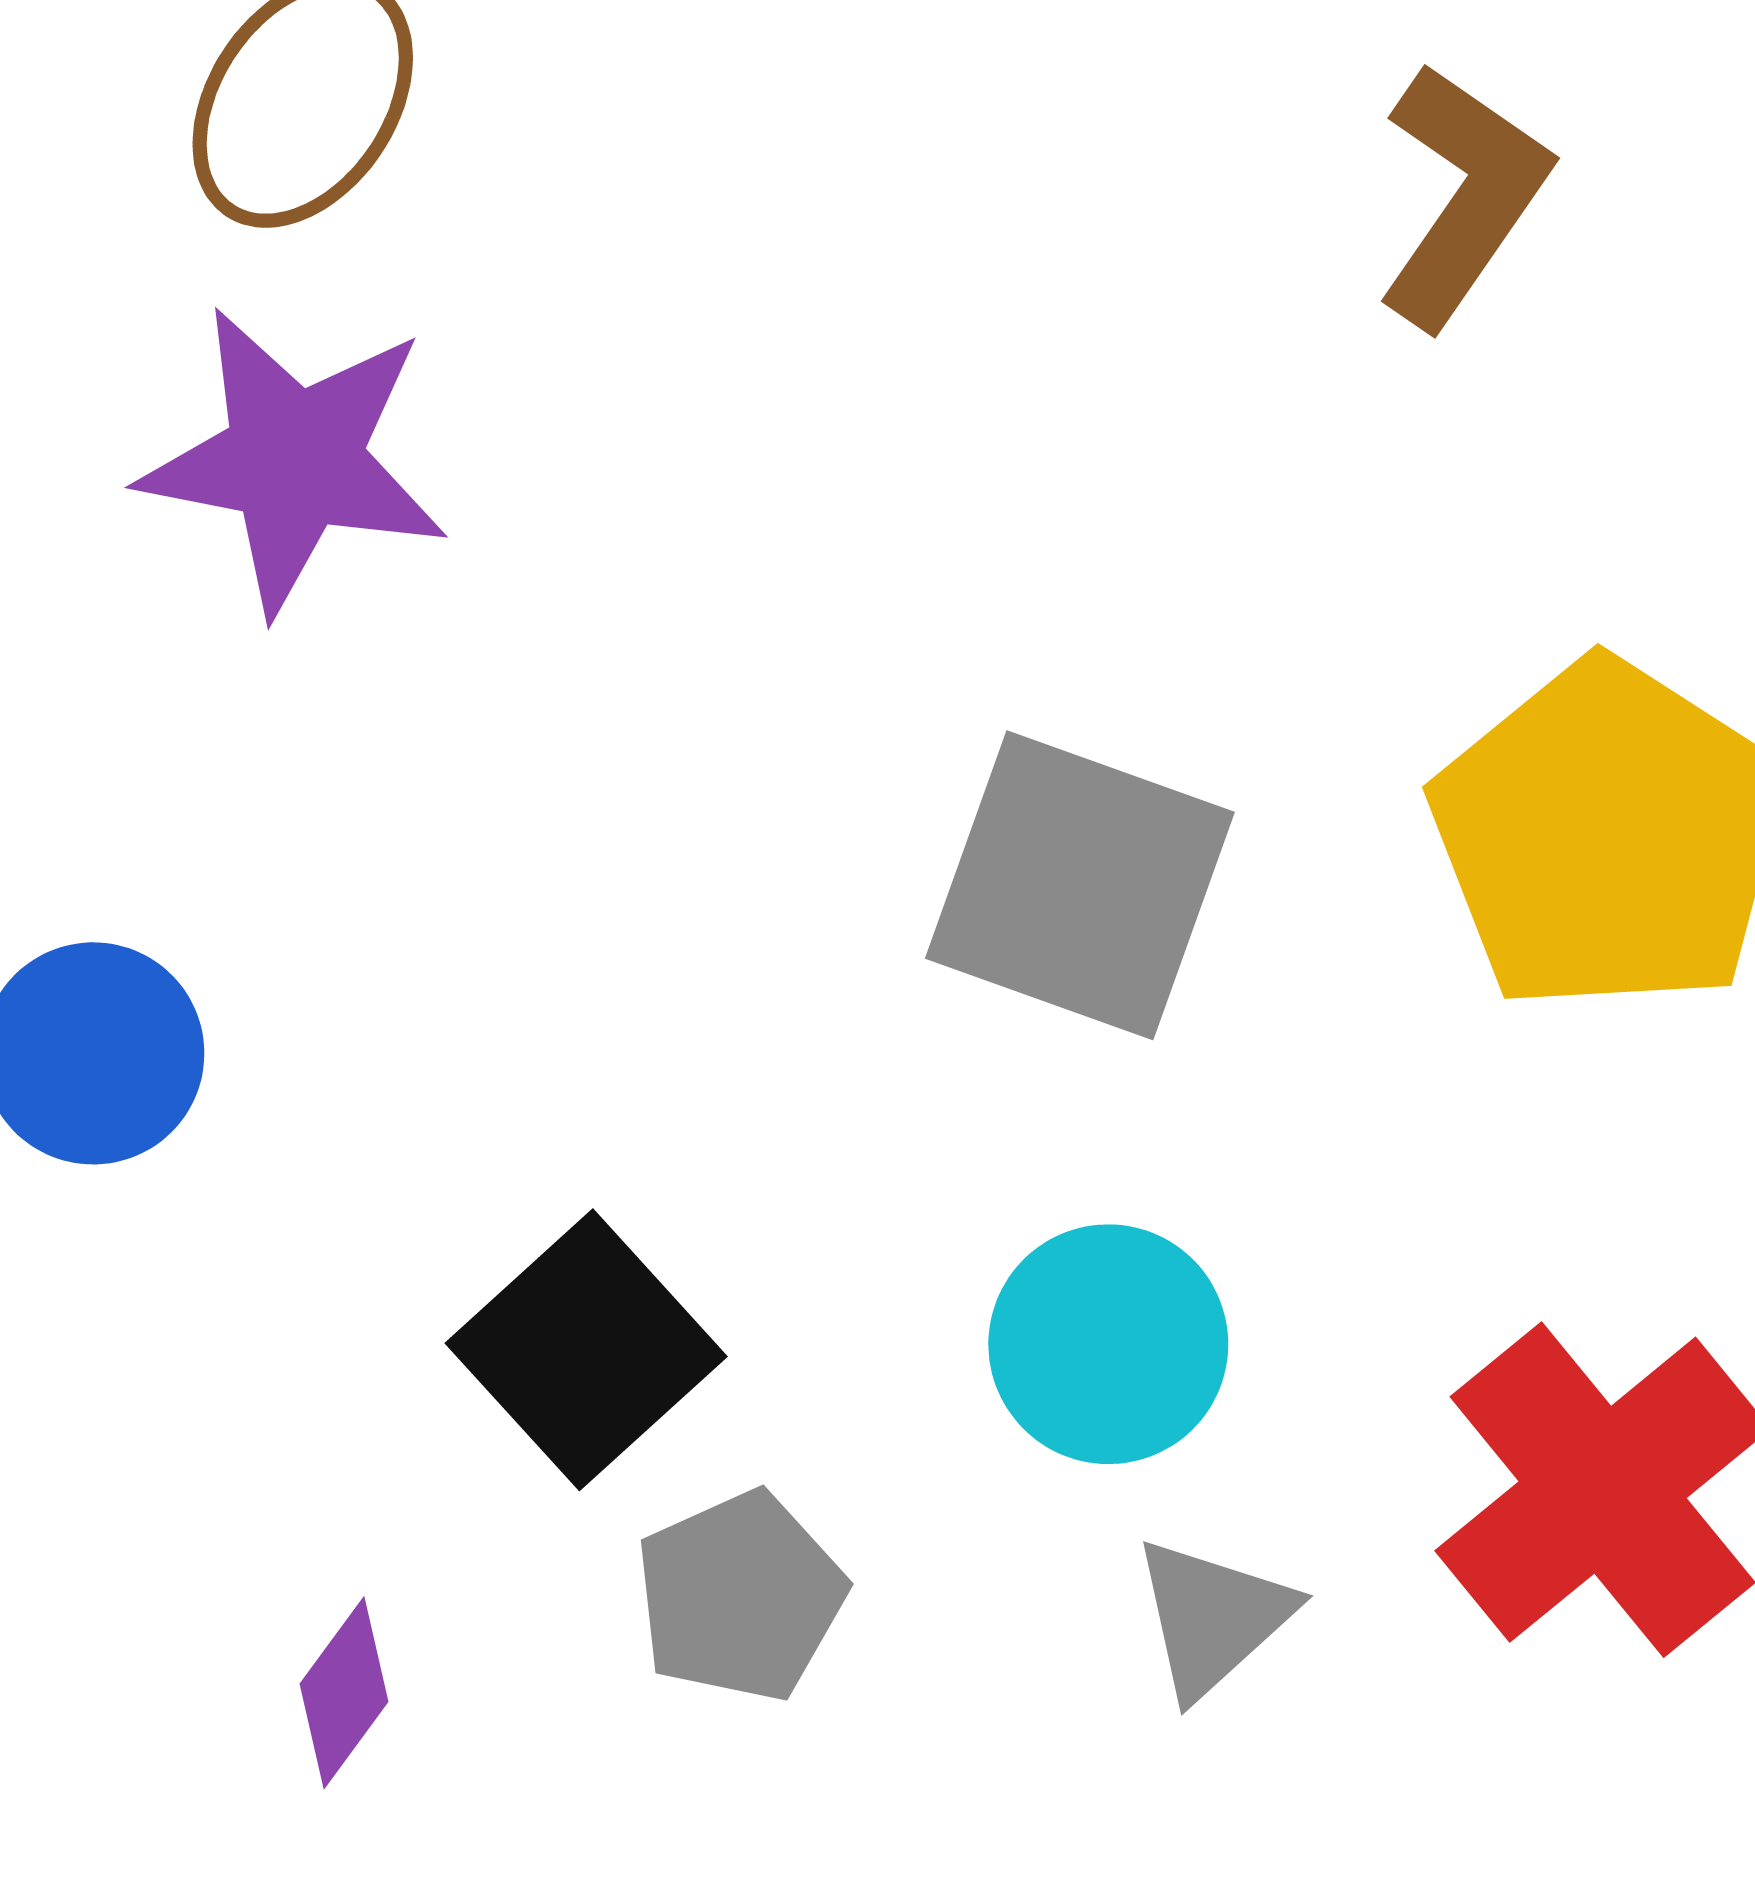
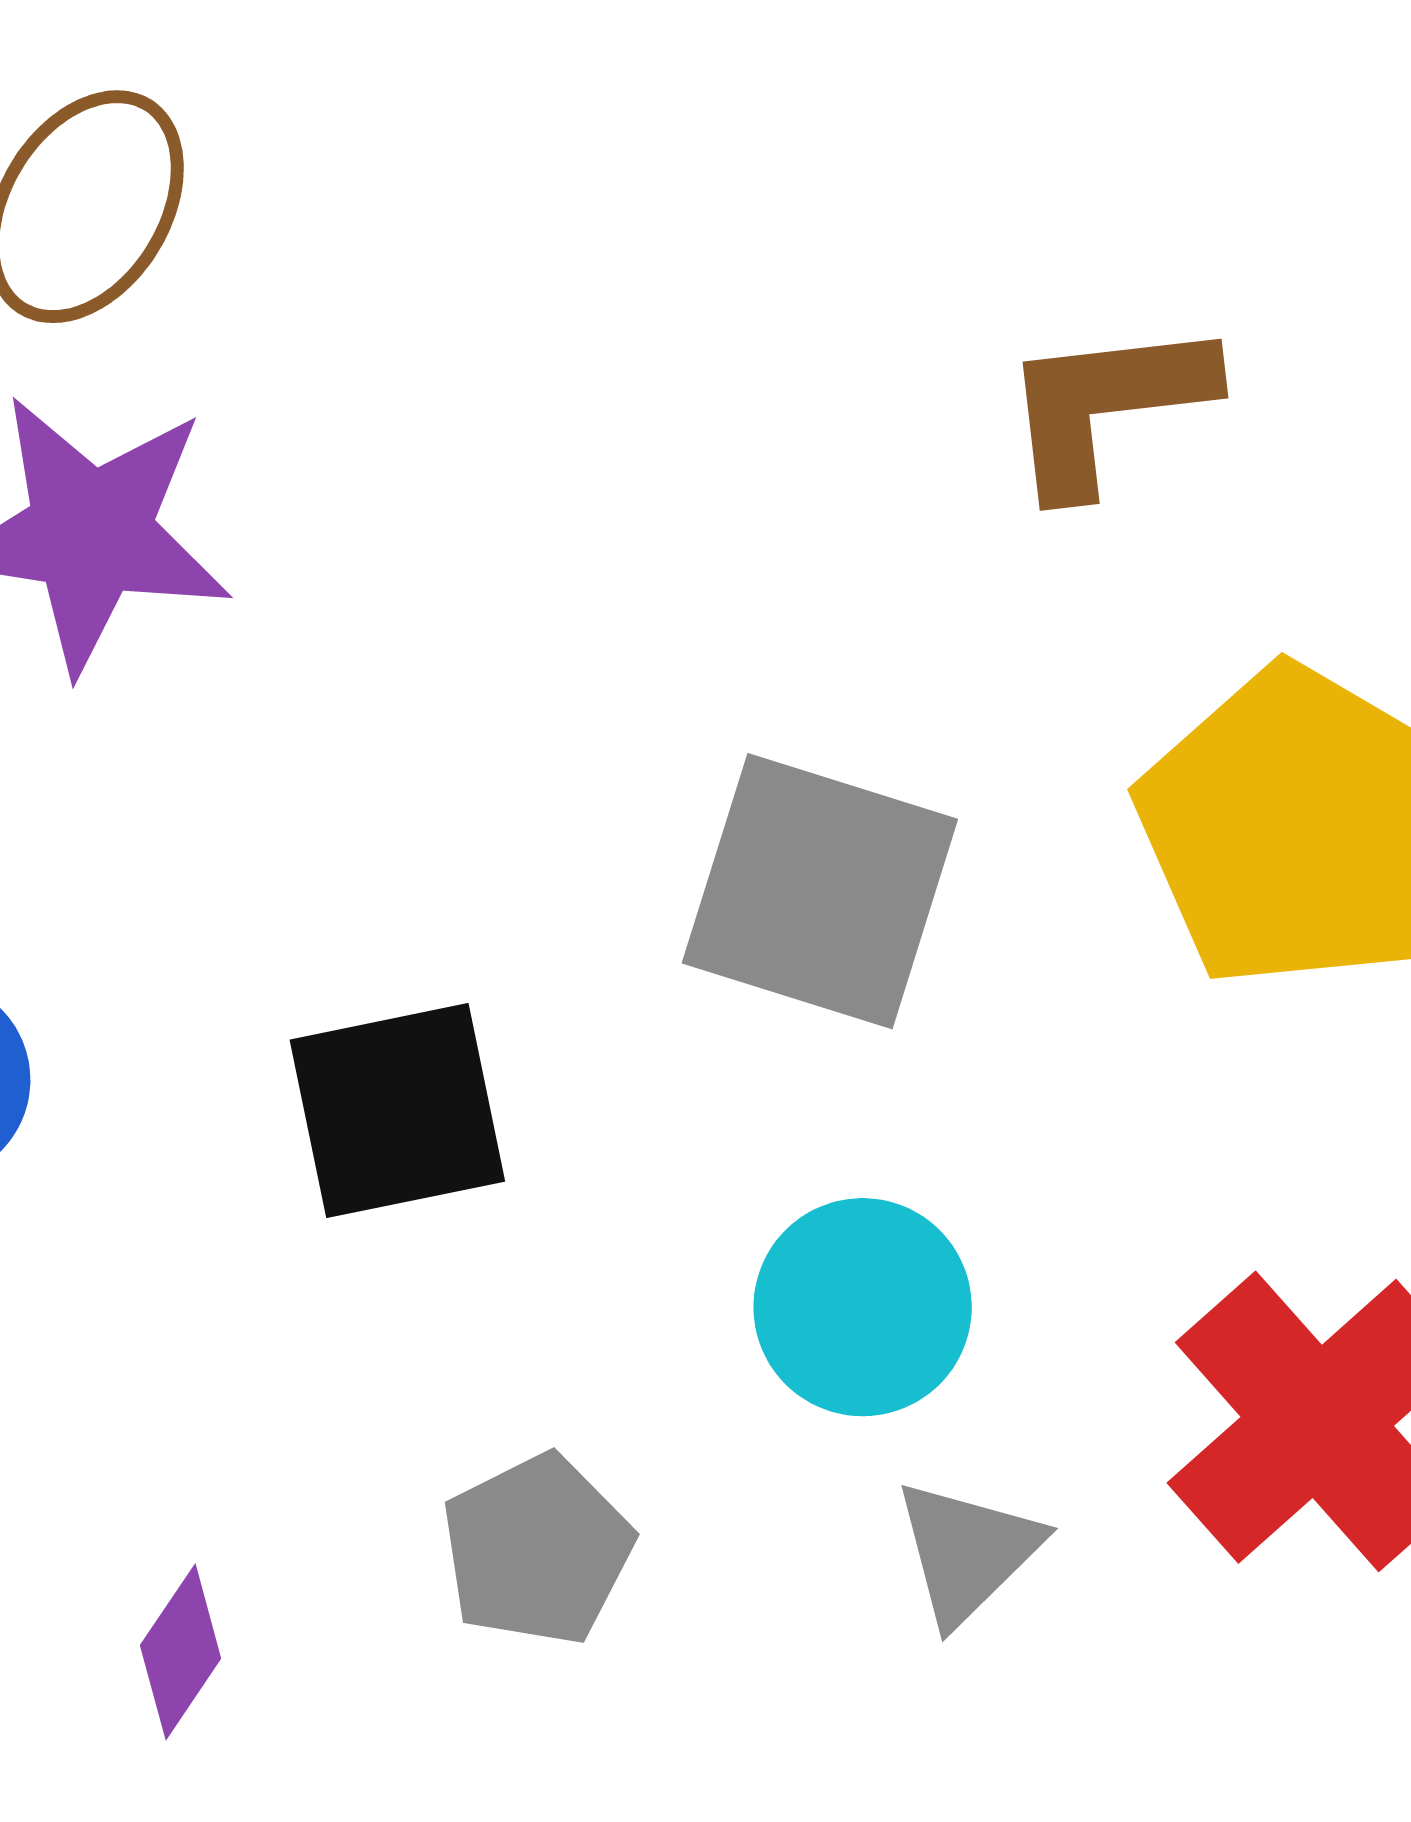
brown L-shape: (1463, 195) -> (1107, 406), moved, turned -129
black square: (586, 1350) -> (397, 1111), moved, turned 33

